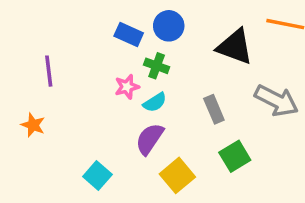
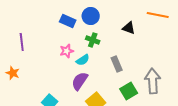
black triangle: (235, 47) -> (129, 28), size x0.6
green cross: (157, 66) -> (93, 40), moved
gray arrow: (277, 101) -> (153, 81), moved, turned -120

